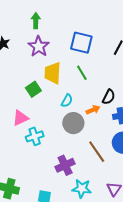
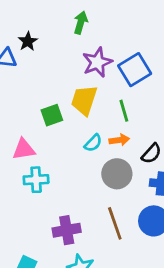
blue square: (81, 43) -> (135, 70), turned 30
purple star: (39, 46) -> (97, 62), moved
orange arrow: (93, 110) -> (119, 140), moved
gray circle: (73, 123) -> (117, 174), moved

